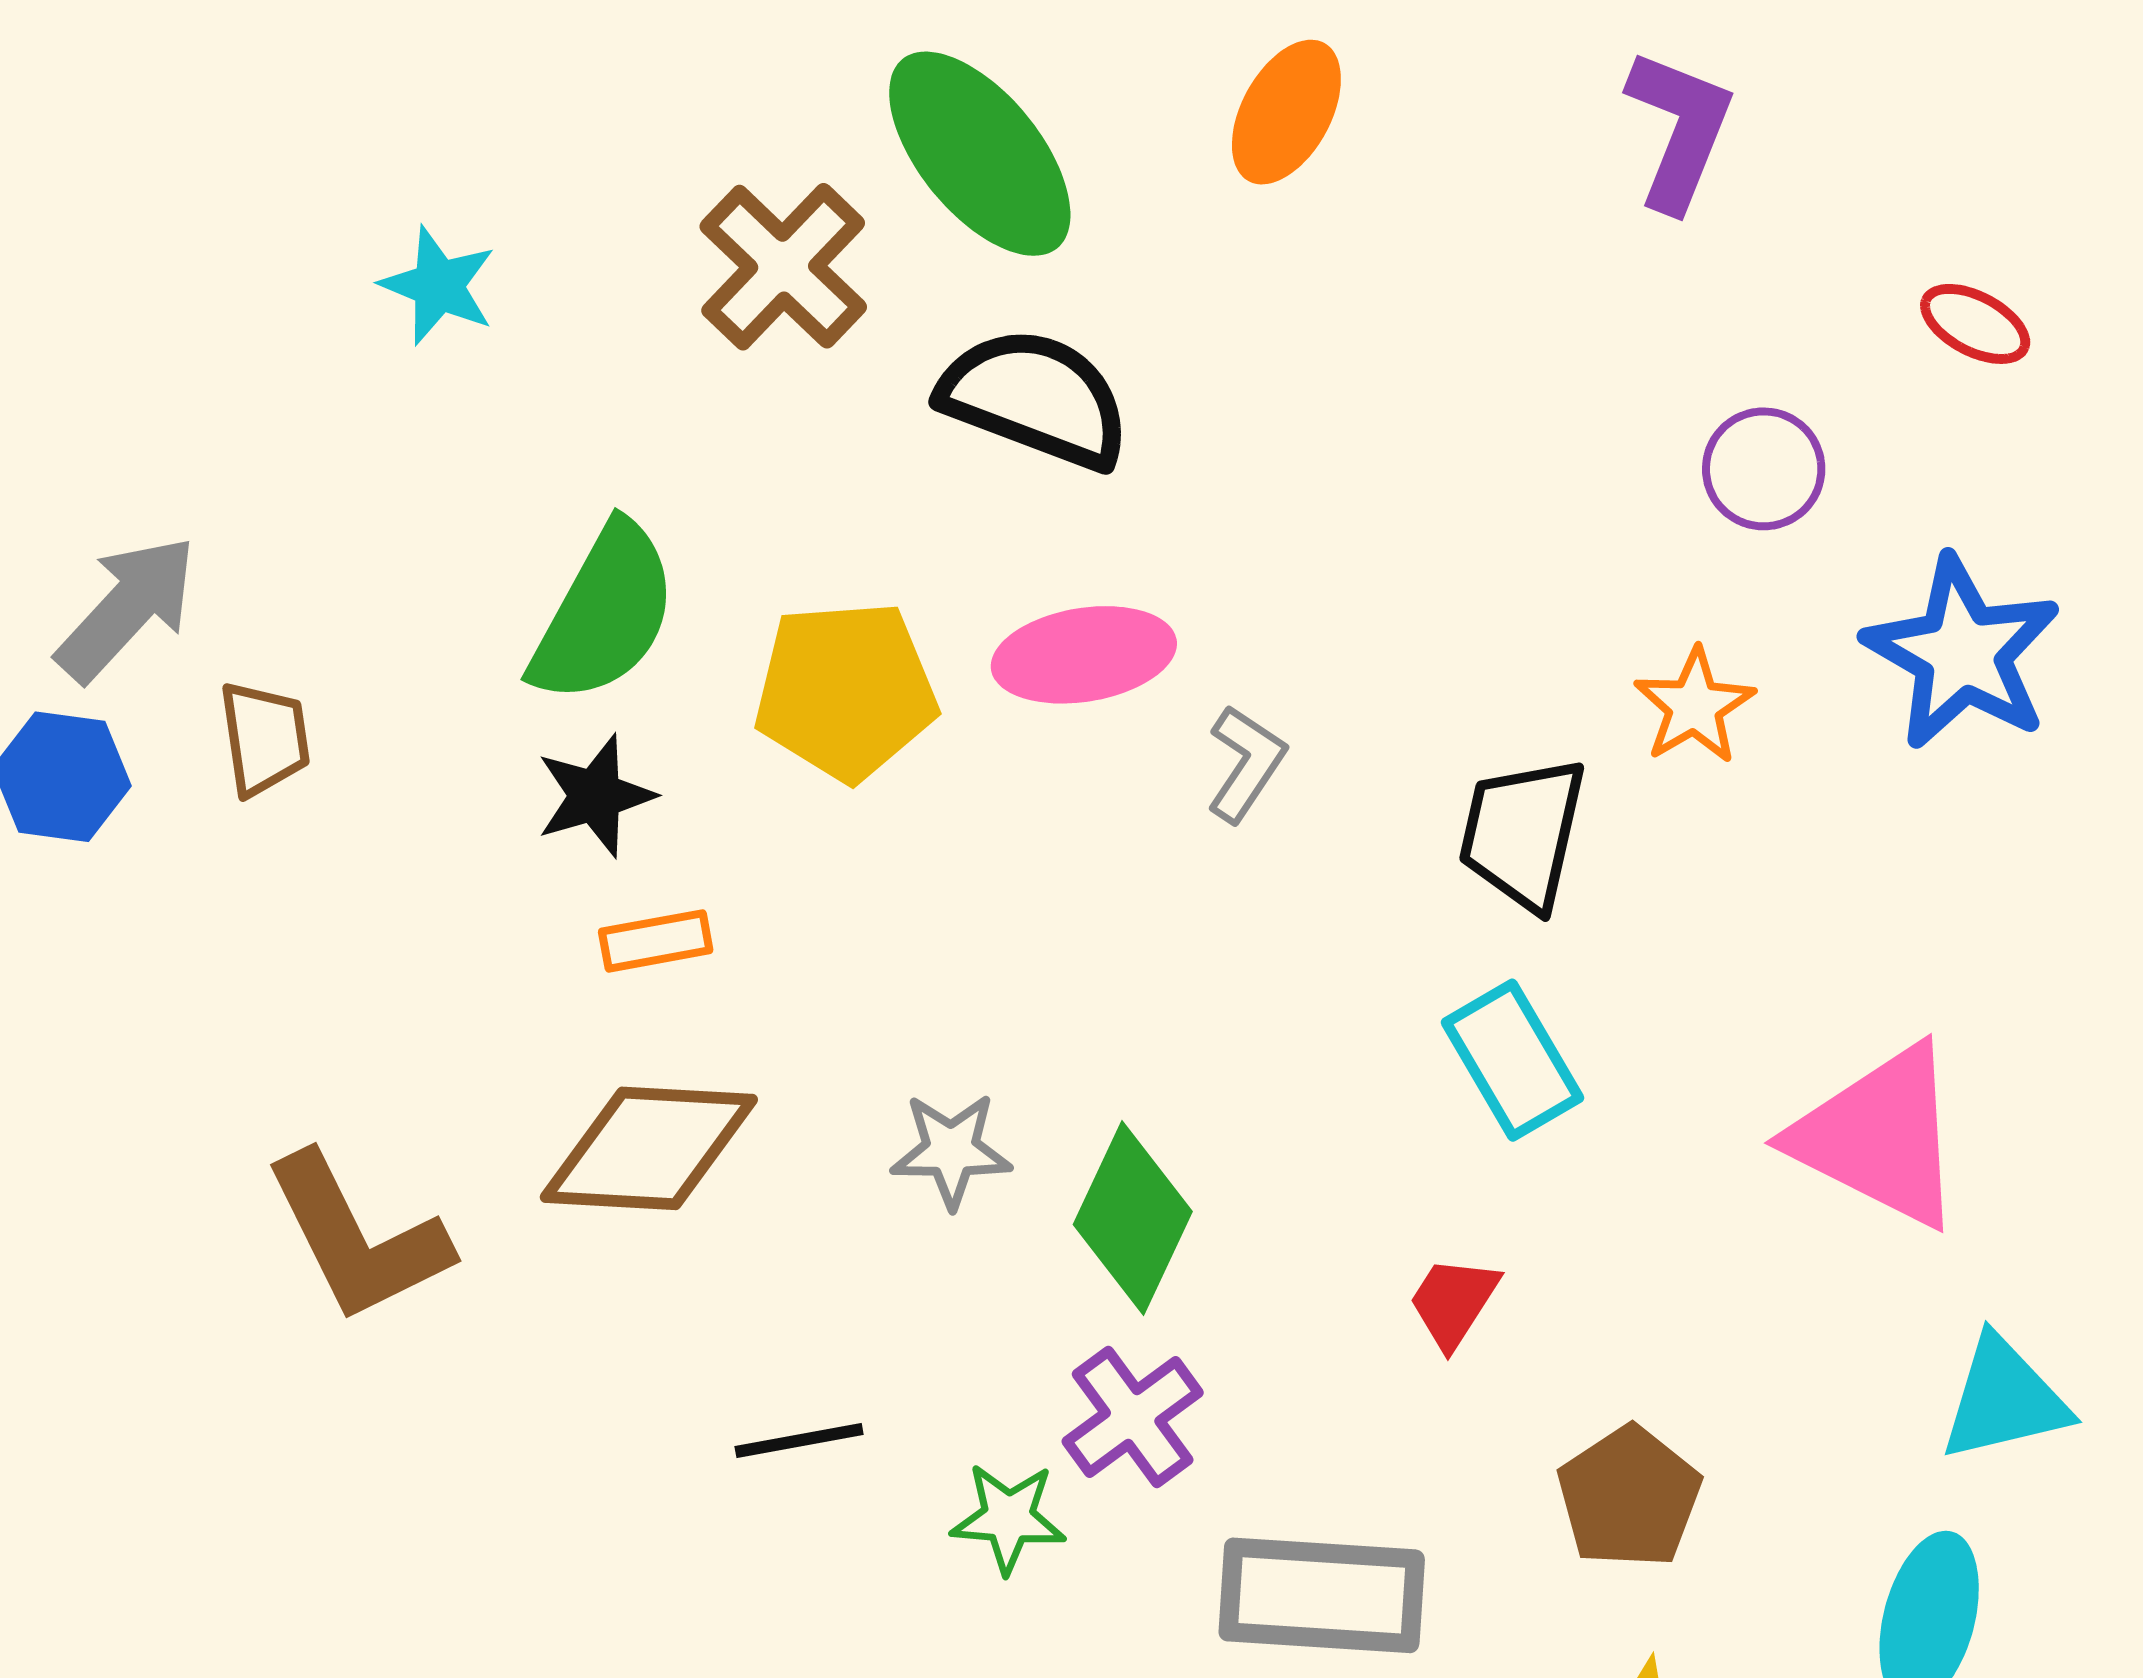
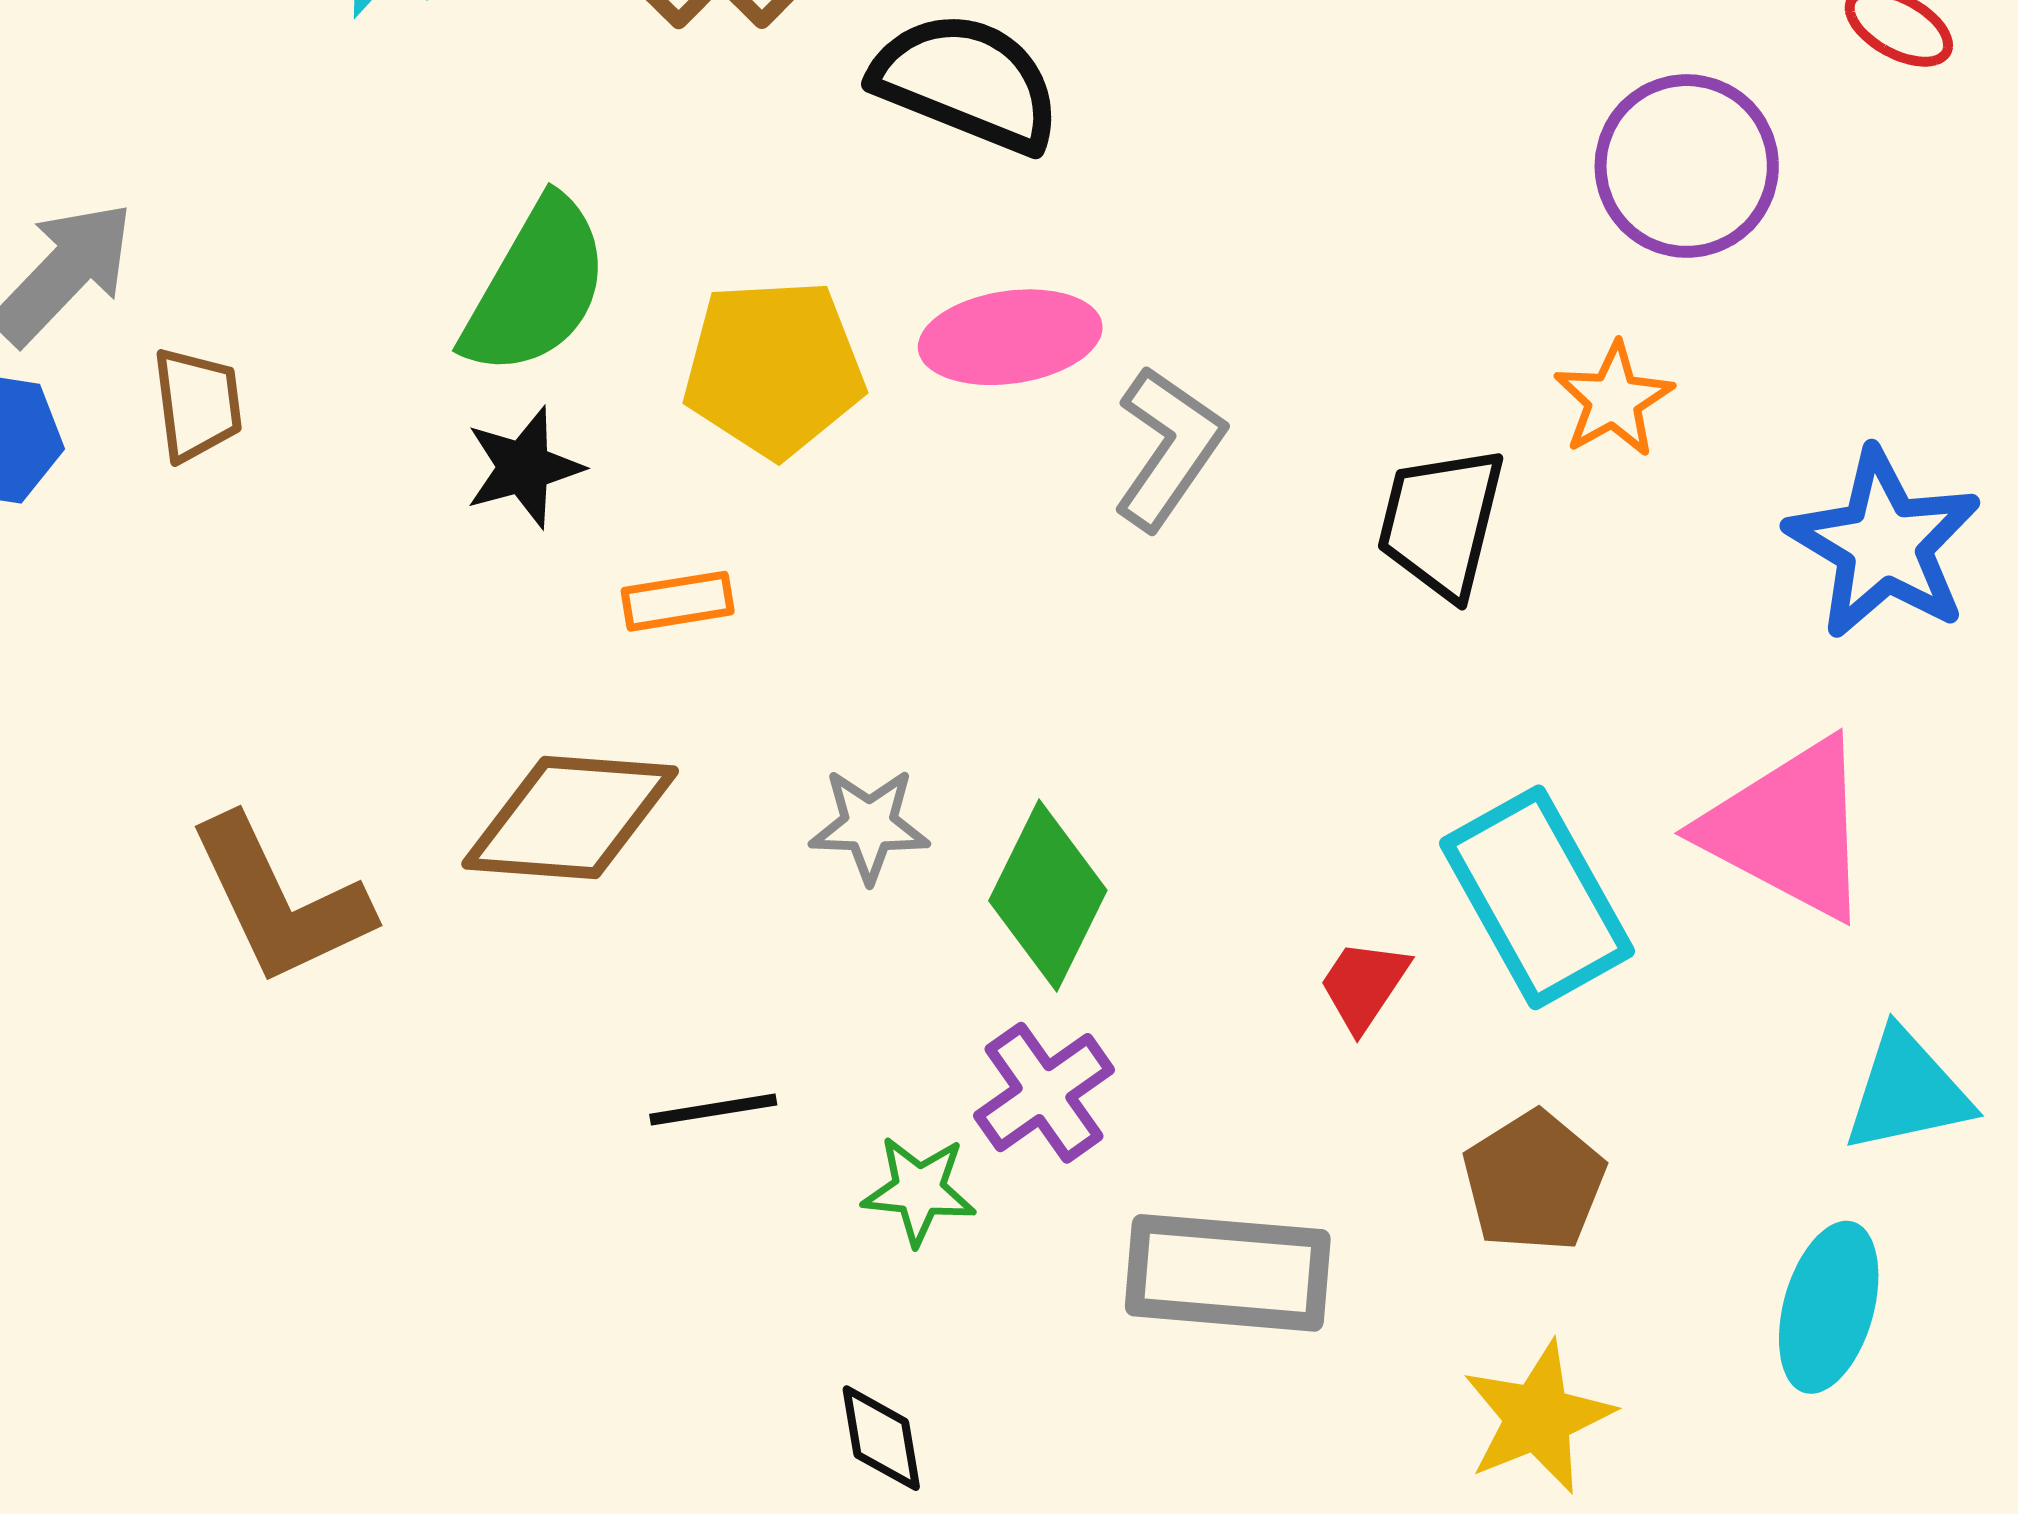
purple circle: (1764, 469) -> (1687, 166), size x1.5
blue star: (1962, 653) -> (1884, 544), moved
gray L-shape: (1246, 764) -> (1169, 448), size x1.4
orange rectangle: (656, 941) -> (678, 601), moved
cyan rectangle: (1512, 1060) -> (1537, 897), moved, size x1.4

